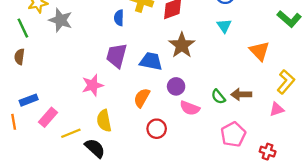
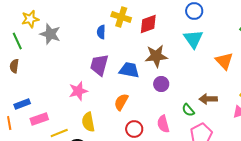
cyan triangle: (224, 26) -> (193, 39), size x1.5
brown star: (182, 45) -> (156, 56), turned 30
purple circle: (176, 86) -> (161, 84), moved
green semicircle: (218, 97) -> (188, 110), moved
pink semicircle: (190, 108) -> (163, 124), moved, turned 54
pink rectangle: (48, 117) -> (39, 119), turned 30

